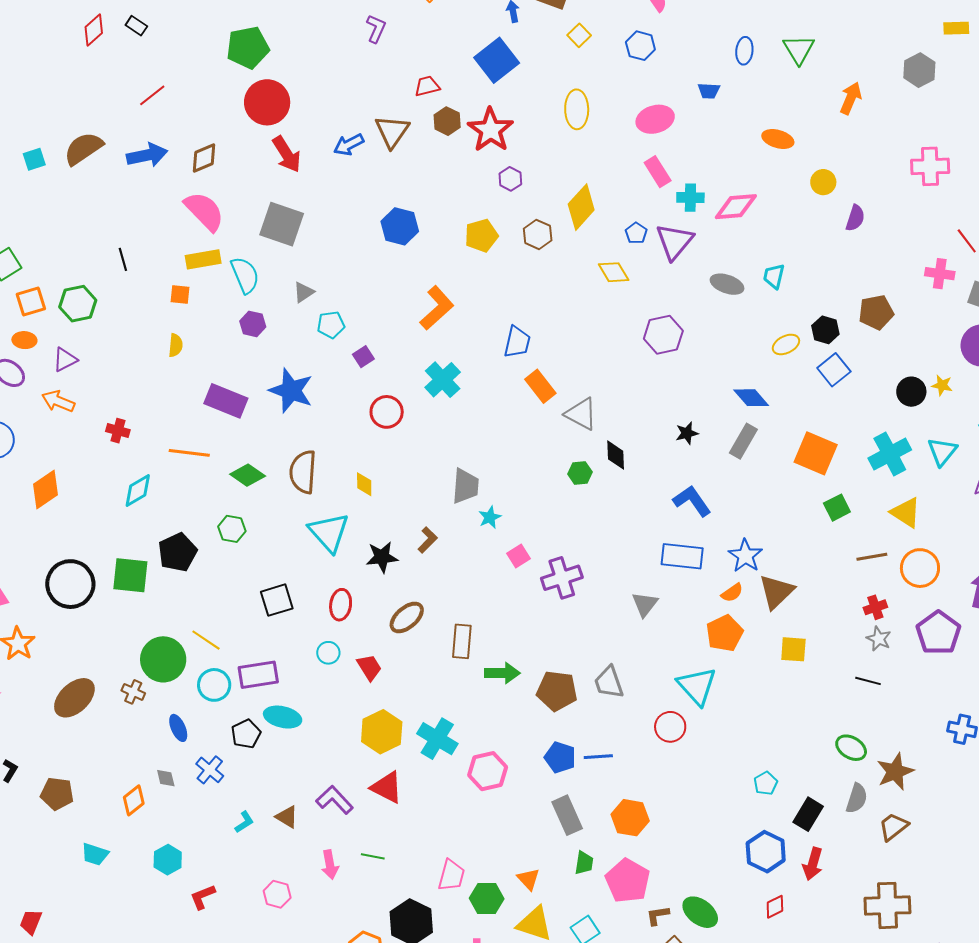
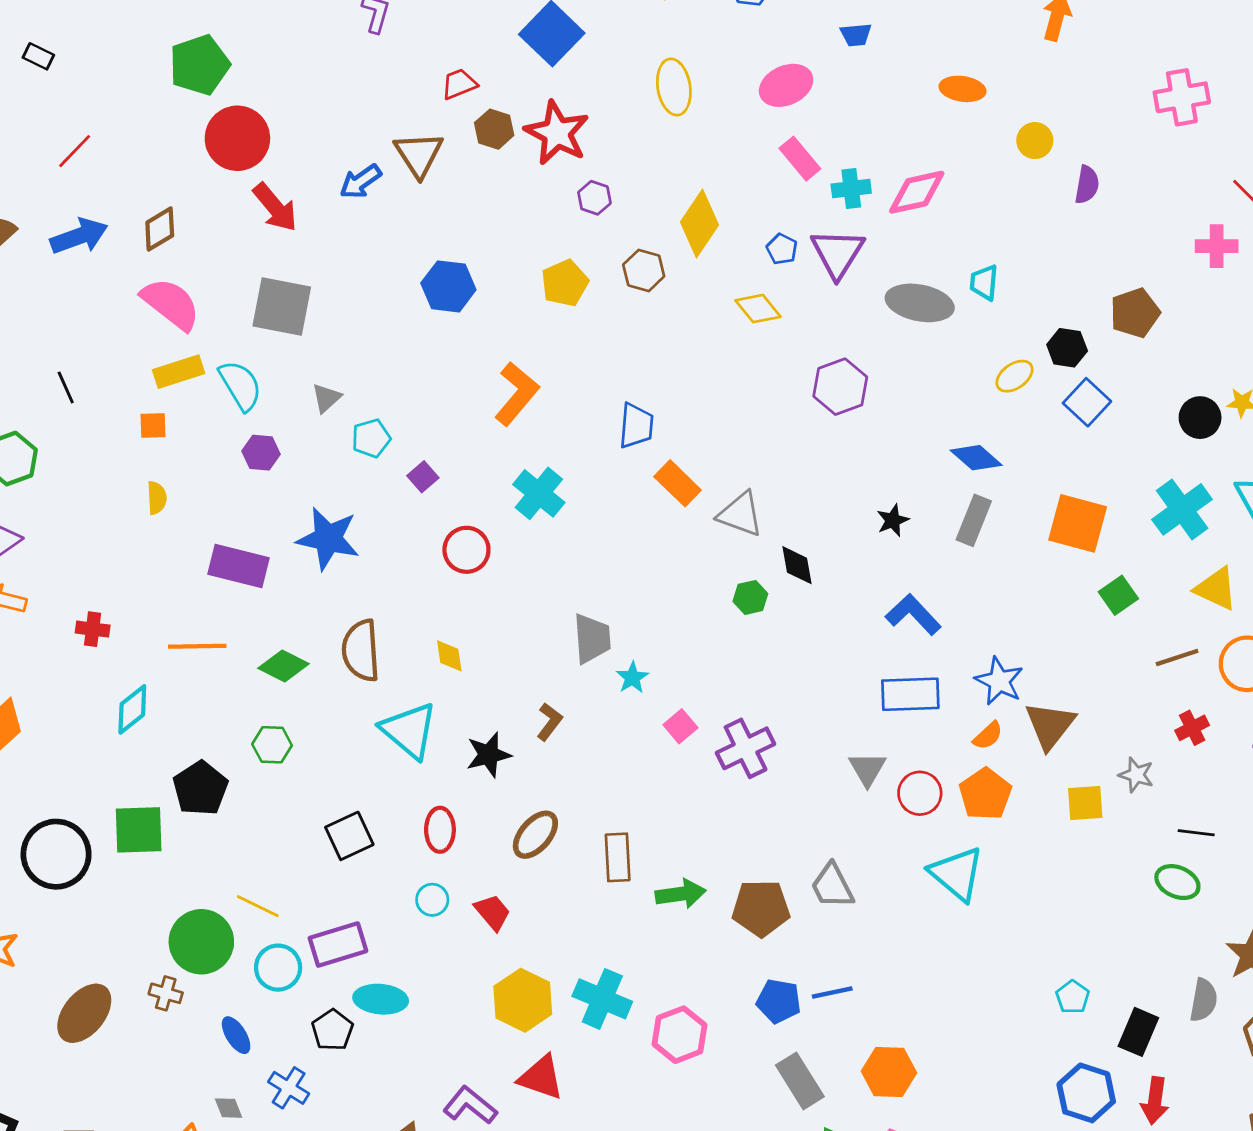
gray ellipse: (727, 284) -> (920, 303), size x1.4
gray star: (879, 639) -> (1136, 775), moved
red circle: (670, 727) -> (920, 793), moved
green ellipse: (851, 748) -> (1177, 882), moved

